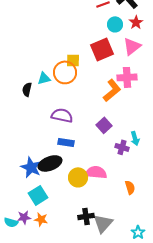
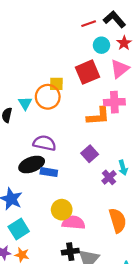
cyan triangle: (44, 78) -> (25, 103), turned -48
orange L-shape: (112, 90) -> (98, 116), turned 35
purple cross: (122, 147) -> (109, 177), turned 32
black ellipse: (50, 163) -> (32, 165), moved
pink semicircle: (96, 172) -> (74, 223), moved
orange semicircle: (130, 187) -> (118, 220), size x1.6

